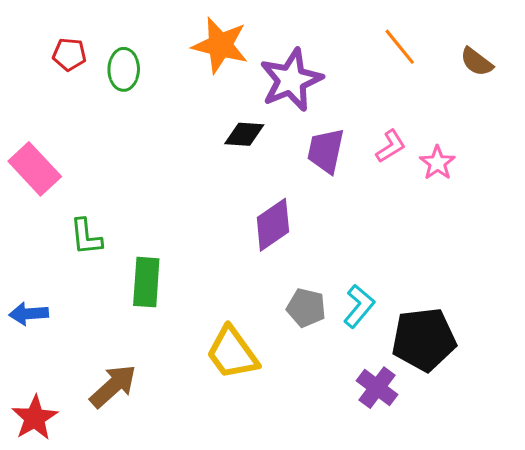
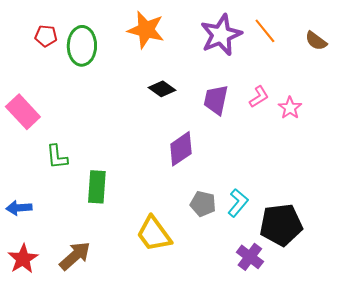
green ellipse: (124, 69) -> (82, 46), size x1.4
purple star: (291, 80) -> (221, 35), moved
black diamond: (244, 134) -> (162, 89), turned 32
red star: (35, 418) -> (23, 259), moved

